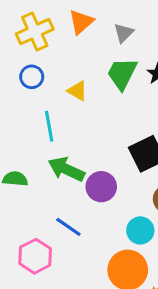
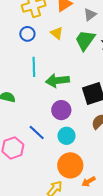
yellow triangle: (77, 91) -> (57, 33), moved
green arrow: (66, 169) -> (58, 80), moved, turned -40
cyan circle: (140, 230) -> (67, 136), moved

